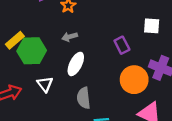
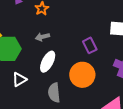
orange circle: (134, 80) -> (82, 75), moved
white triangle: (45, 84) -> (19, 79), turned 35

